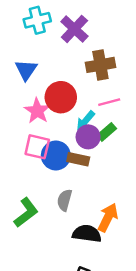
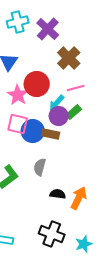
brown cross: (100, 65) -> (69, 58), turned -35
orange arrow: (108, 217) -> (79, 198), moved
black semicircle: (87, 234) -> (58, 194), size x0.7

